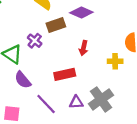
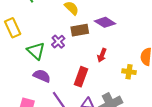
red rectangle: (65, 74) -> (81, 77), turned -66
purple semicircle: (23, 80) -> (42, 76), turned 144

